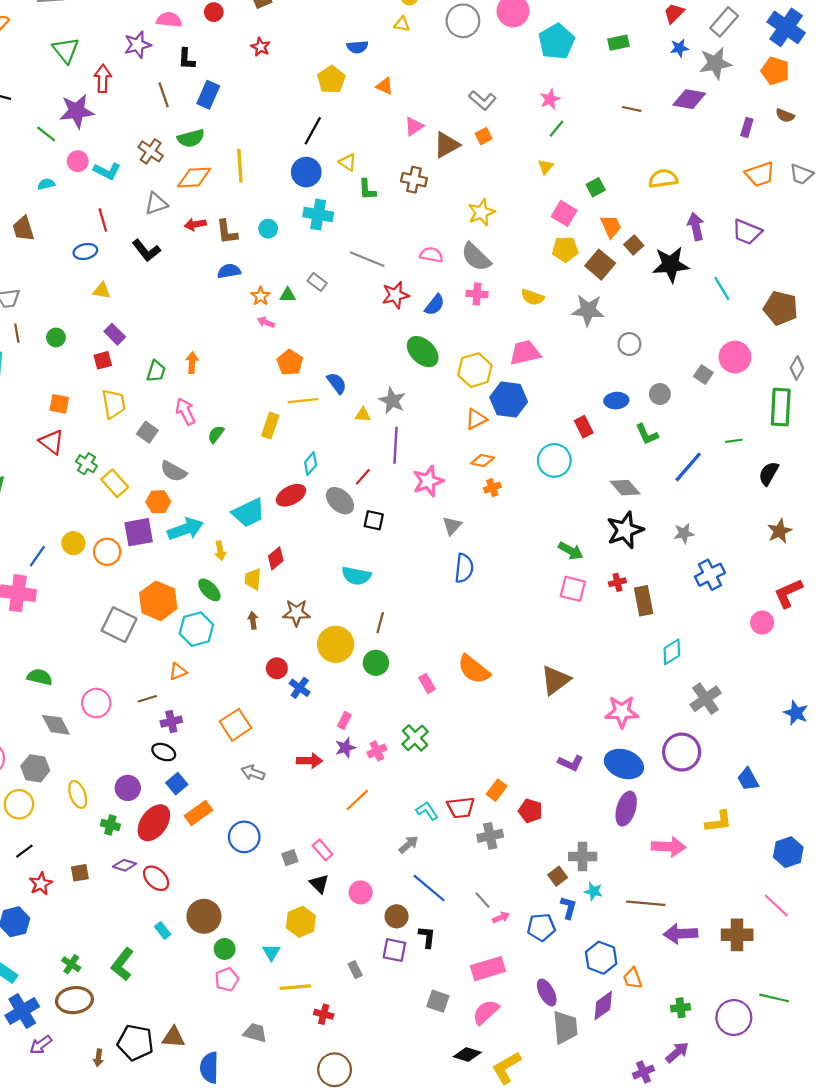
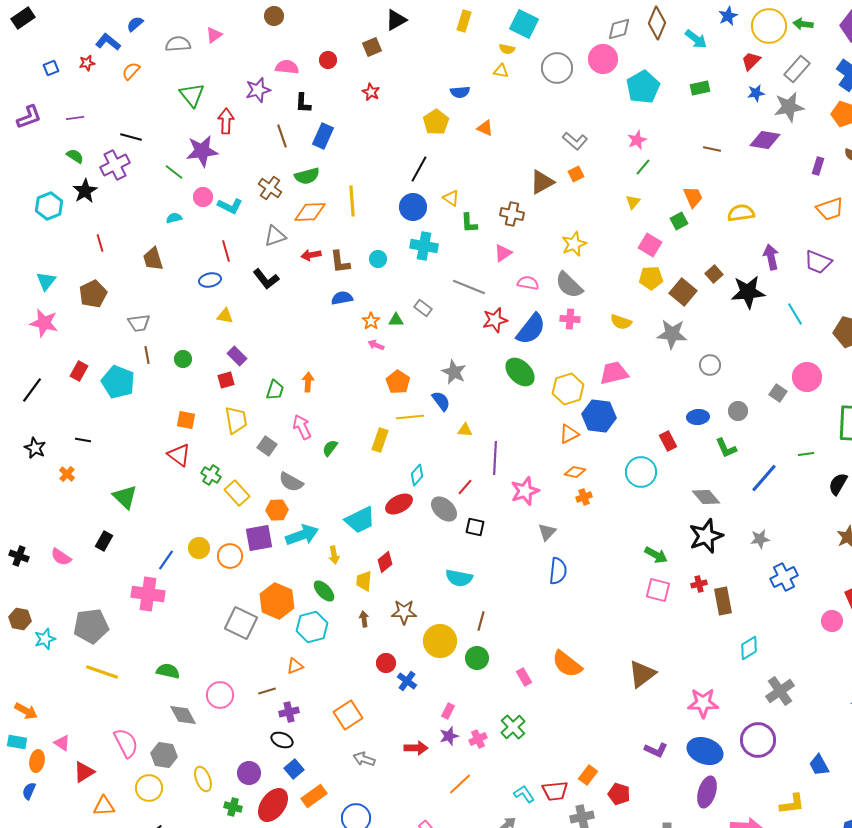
pink triangle: (414, 126) -> (503, 253), moved
orange trapezoid: (611, 226) -> (693, 197), moved
blue semicircle: (435, 305) -> (531, 329), size x1.6
gray star: (392, 401) -> (454, 372), moved

